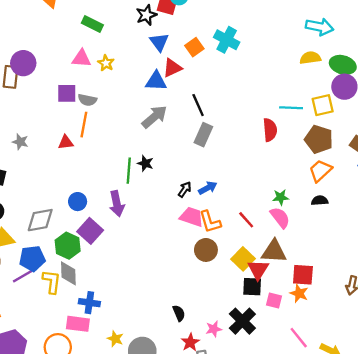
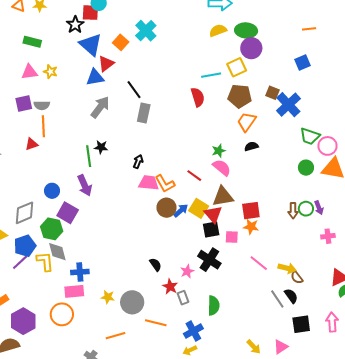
cyan cross: (227, 40) -> (146, 31), turned 30
blue triangle: (159, 42) -> (91, 45), size x1.4
blue arrow: (208, 188) -> (181, 211), moved

